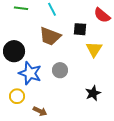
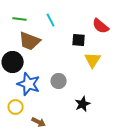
brown trapezoid: (50, 36) -> (30, 41), moved
black star: (93, 93) -> (83, 104), moved

